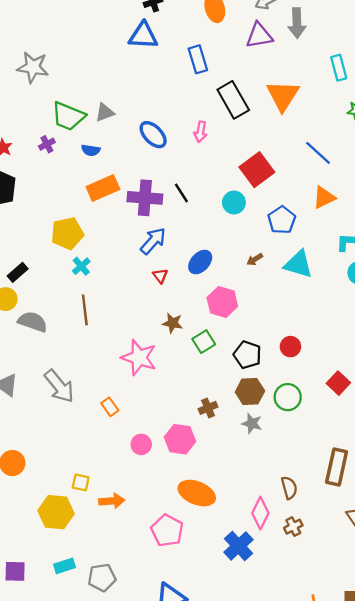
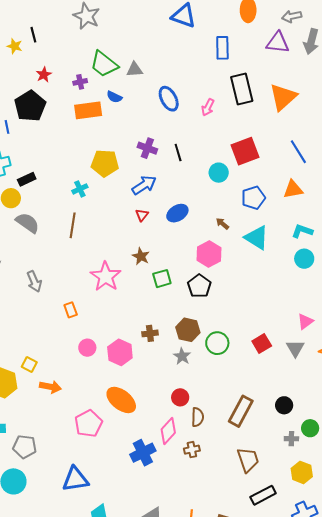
orange rectangle: (103, 188) -> (88, 110), moved
purple cross: (145, 198) -> (147, 148), size x0.7
yellow pentagon: (67, 233) -> (105, 163), moved
brown arrow: (255, 259) -> (222, 224), turned 56
pink hexagon: (222, 302) -> (209, 254), moved
red circle: (290, 347) -> (180, 397), moved
black pentagon: (247, 355) -> (199, 286), moved
gray arrow: (59, 386) -> (34, 281), size x0.7

